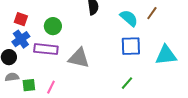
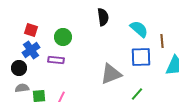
brown line: (152, 13) -> (162, 41), moved, turned -40
purple rectangle: (46, 49) -> (56, 60), size x0.7
gray triangle: (79, 58) -> (111, 74), moved, turned -35

